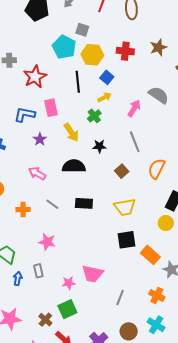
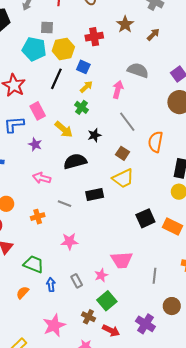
black line: (78, 82) -> (56, 79), turned 45
yellow trapezoid: (125, 207) -> (123, 178), moved
gray rectangle: (38, 271) -> (77, 281), moved

